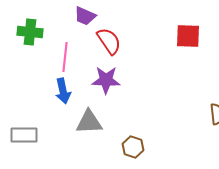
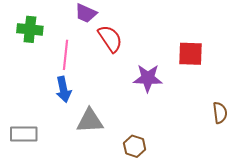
red square: (188, 36) -> (190, 54), moved
purple star: (106, 80) -> (148, 78), moved

